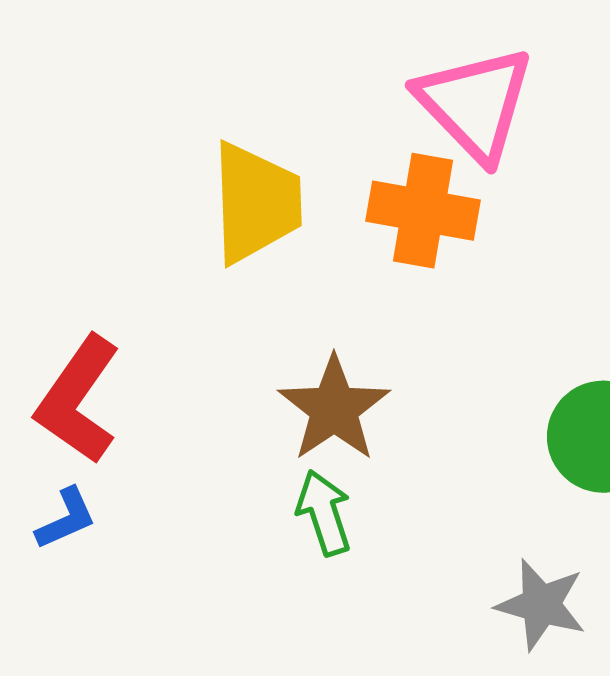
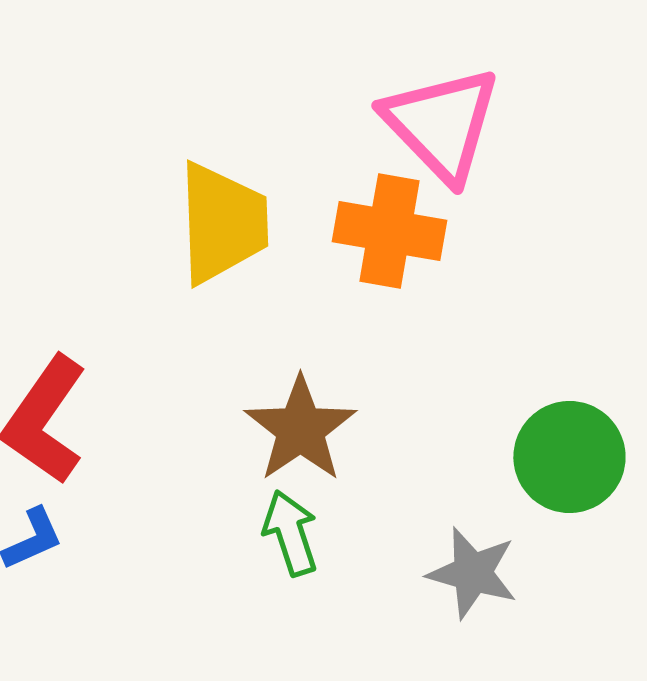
gray star: (541, 605) -> (472, 573), moved

